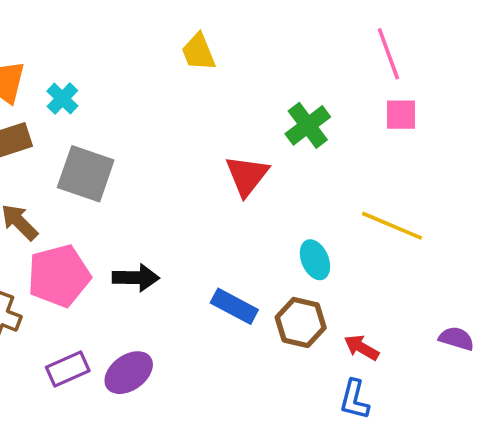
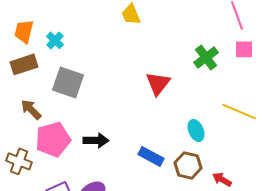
green cross: (308, 125) -> (206, 57), moved

